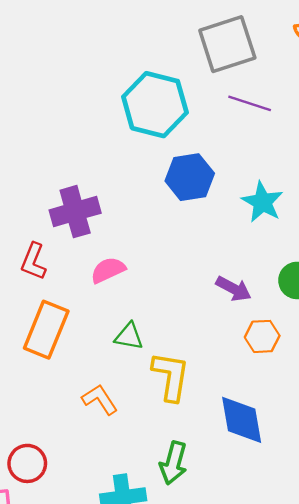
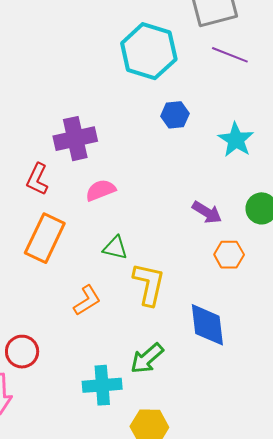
blue hexagon: (190, 177) -> (175, 115), size x0.7
orange L-shape: (100, 399) -> (87, 300), turned 88
green arrow: (173, 463) -> (147, 358), turned 30

